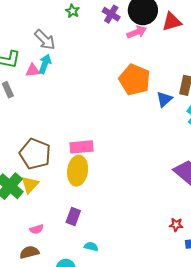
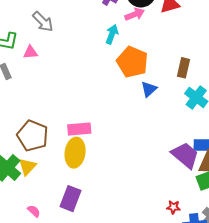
cyan arrow: (45, 64) -> (112, 34), moved
blue triangle: (164, 99) -> (149, 89), moved
purple rectangle: (73, 217) -> (71, 199), size x1.4
pink semicircle: (37, 229) -> (34, 211), turned -120

